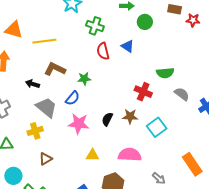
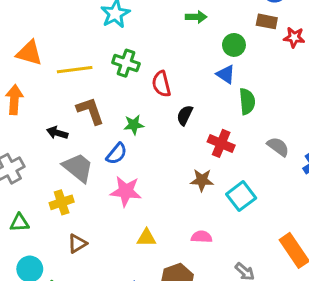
green circle: (145, 22) -> (234, 45), moved
green cross: (95, 26) -> (126, 63), moved
blue triangle: (128, 46) -> (226, 74), moved
brown L-shape: (55, 69) -> (90, 111), turned 45
green semicircle: (165, 73) -> (247, 101), moved, turned -90
black semicircle: (107, 119) -> (185, 115), moved
pink semicircle: (130, 155) -> (202, 237), size x0.6

